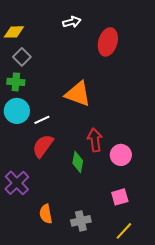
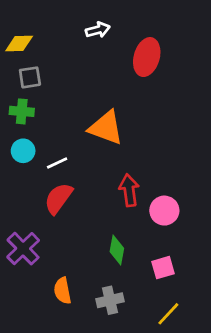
gray square: (22, 57) -> (30, 77), turned 36
cyan circle: (17, 111) -> (23, 151), size x0.7
green diamond: (78, 162) -> (117, 250), moved

